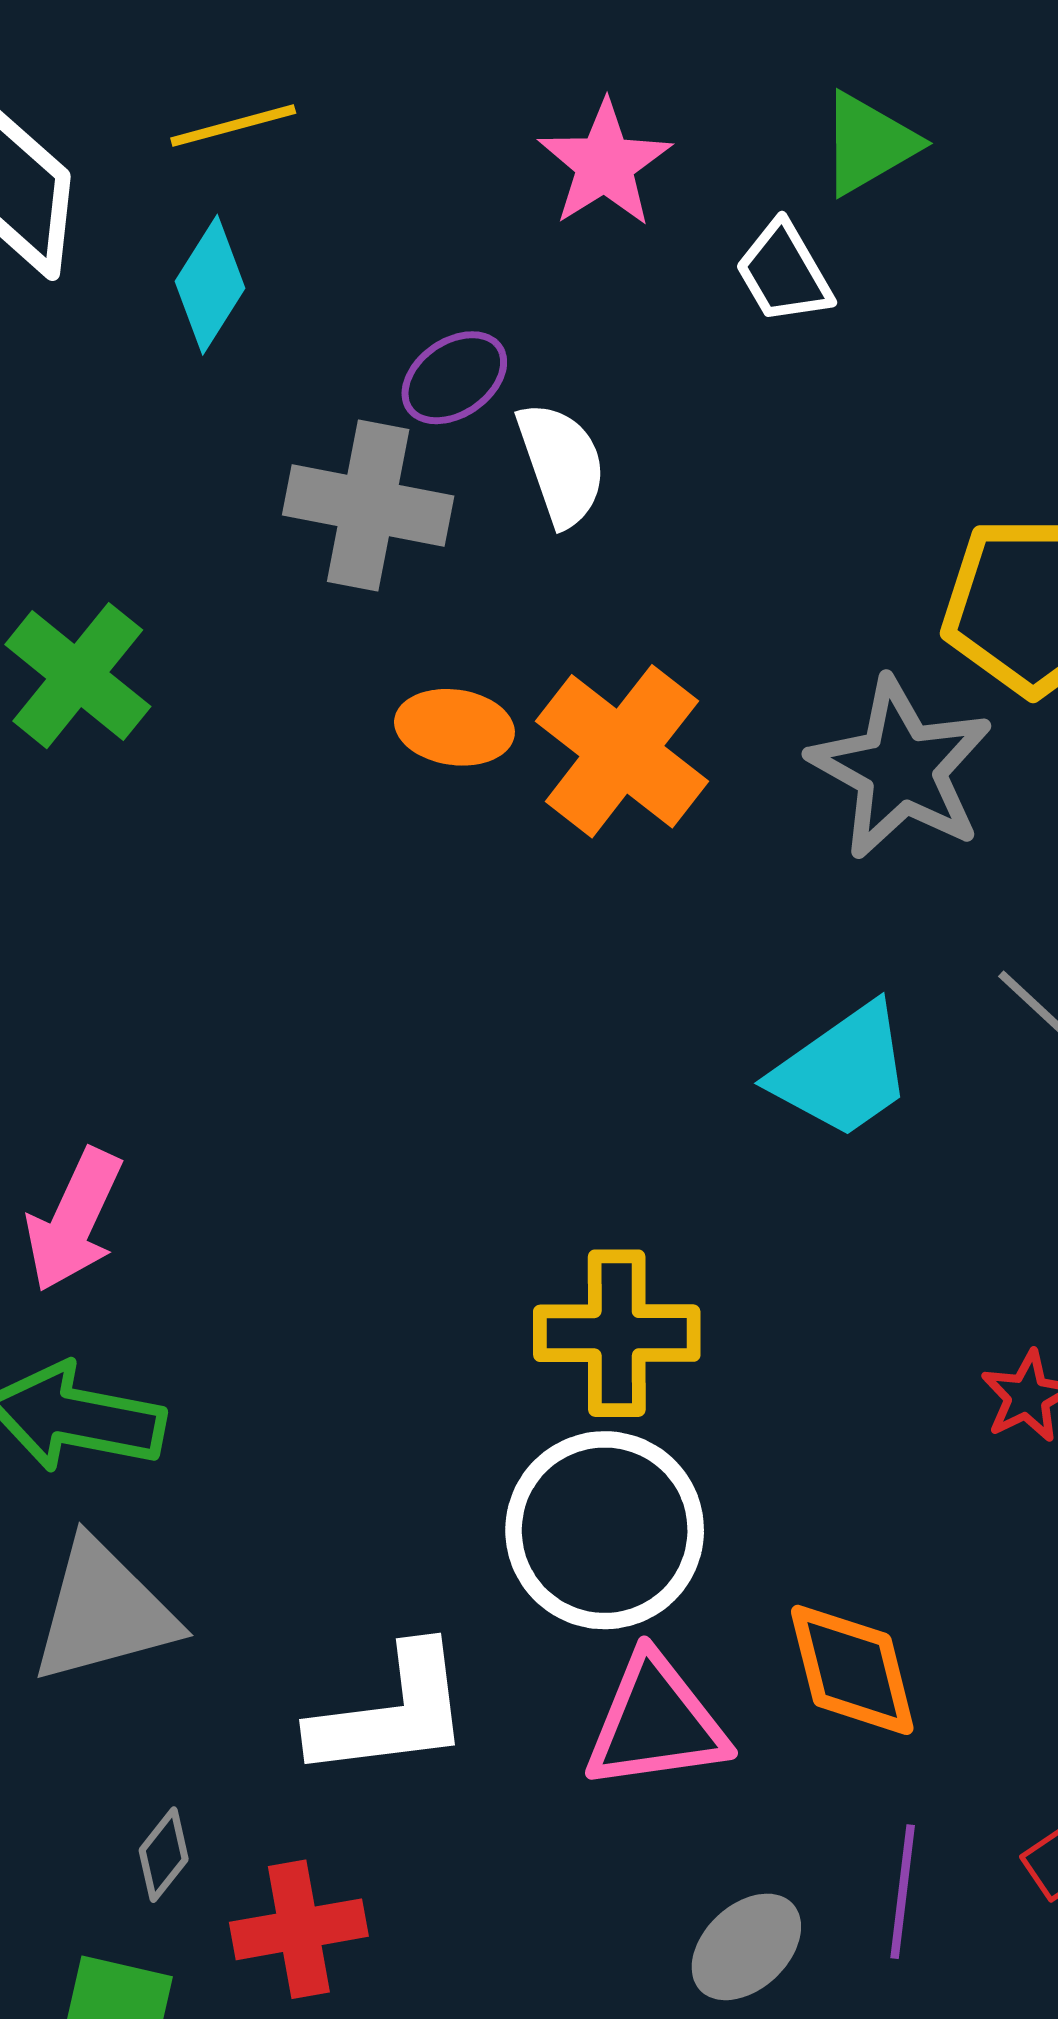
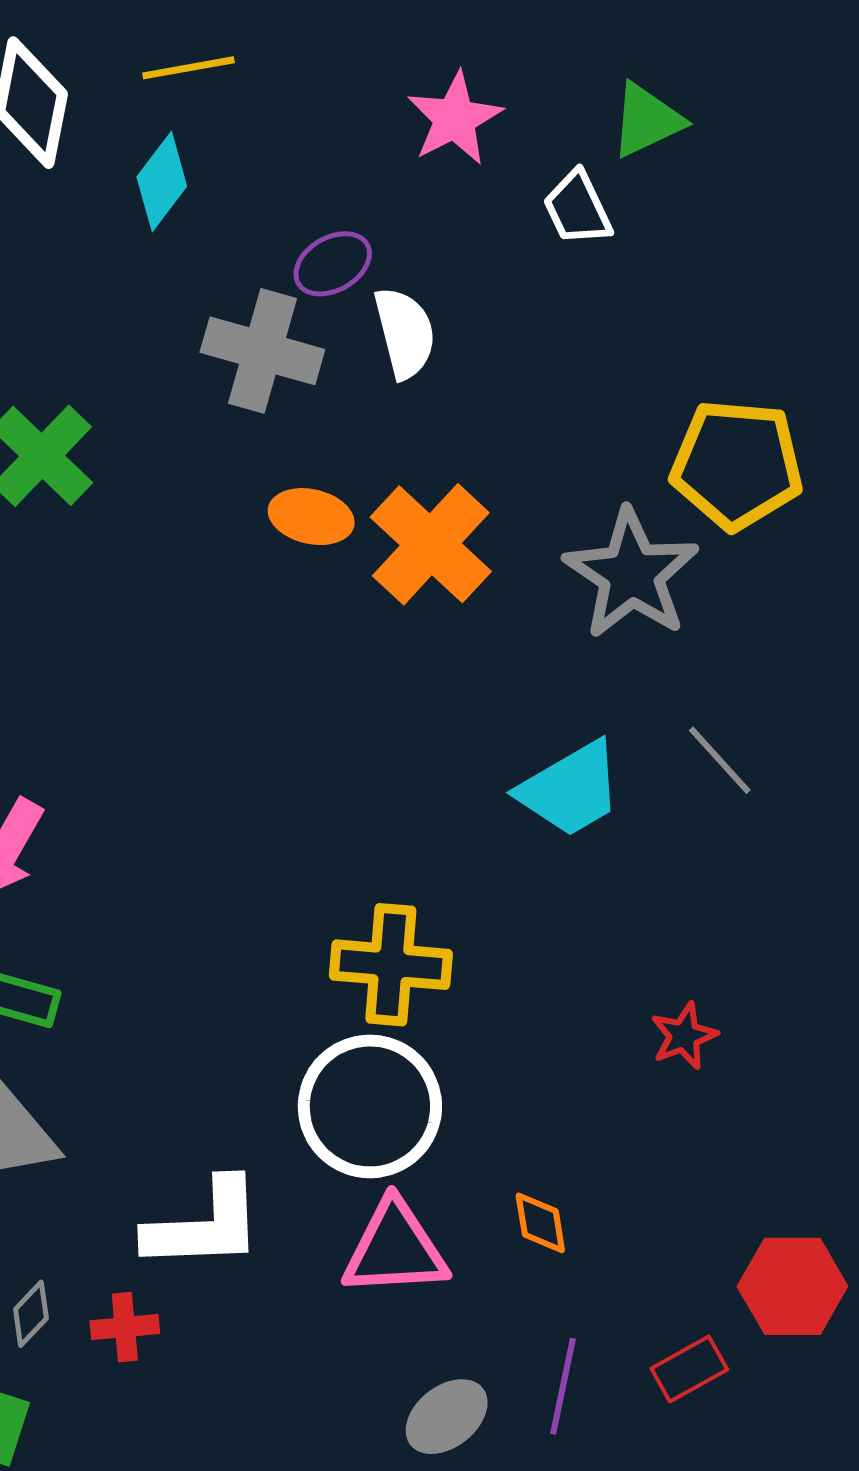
orange diamond: (852, 1670) -> (540, 1223), size x0.6
red cross: (299, 1929) -> (125, 1327), moved, size x0.7

